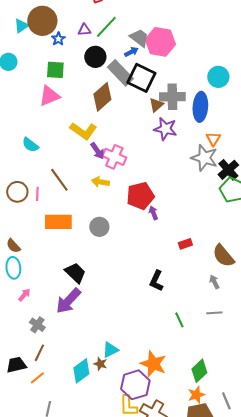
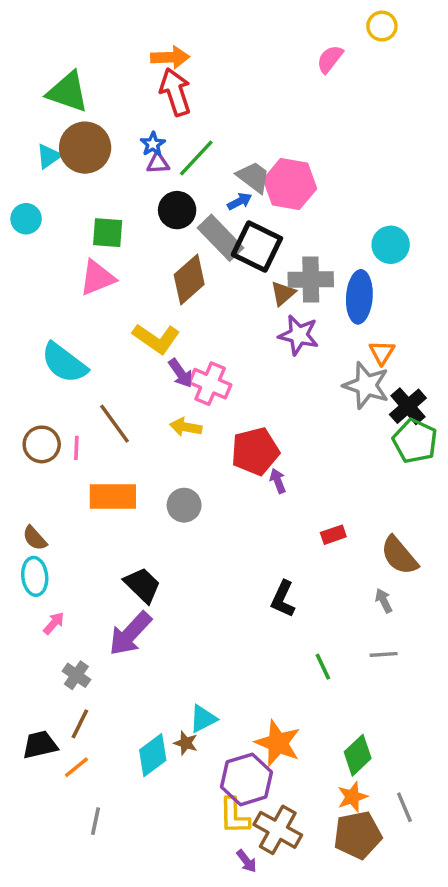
blue star: (58, 39) -> (153, 144), moved
cyan semicircle: (30, 145) -> (64, 363), size x1.6

